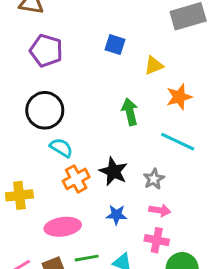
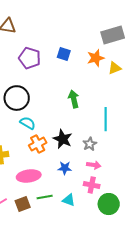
purple pentagon: (46, 51) -> (30, 58), moved
yellow triangle: (154, 66) -> (115, 68), moved
orange star: (179, 97) -> (96, 58), moved
cyan line: (178, 142) -> (106, 119), turned 65

